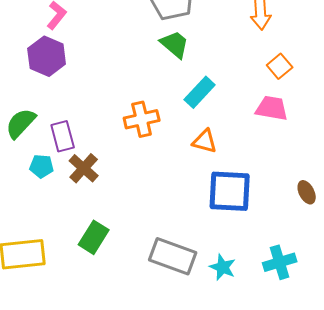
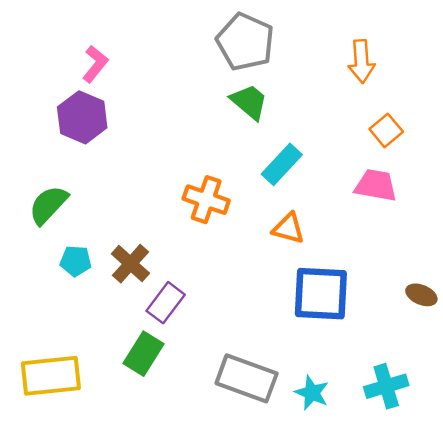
orange cross: (142, 119) -> (206, 200), turned 32
purple rectangle: (63, 136) -> (166, 303), moved, turned 52
brown ellipse: (307, 192) -> (421, 295), turned -40

